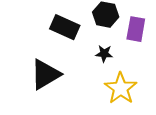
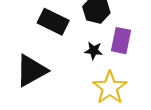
purple rectangle: (136, 29) -> (121, 41), moved

